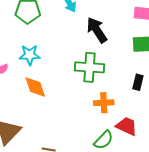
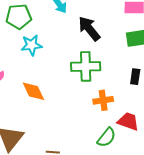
cyan star: (30, 55) -> (31, 45), moved

